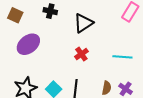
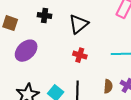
red cross: (81, 54) -> (80, 55), turned -32

